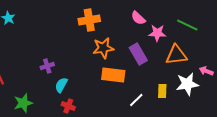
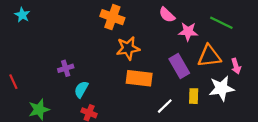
orange cross: (89, 20) -> (112, 17), turned 30
purple rectangle: (138, 54) -> (179, 66), moved
pink arrow: (206, 71) -> (236, 66), moved, turned -128

